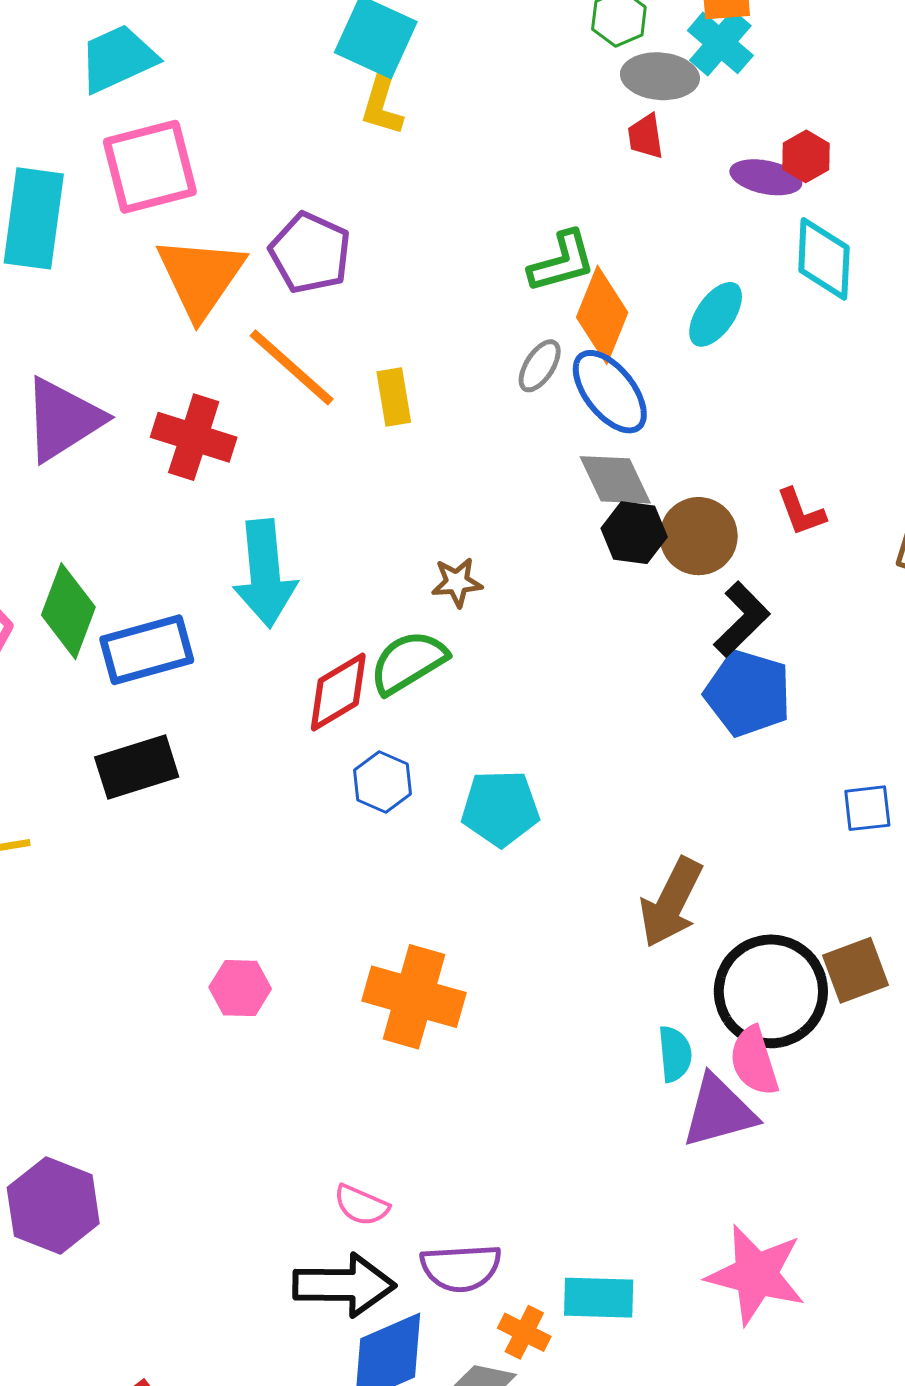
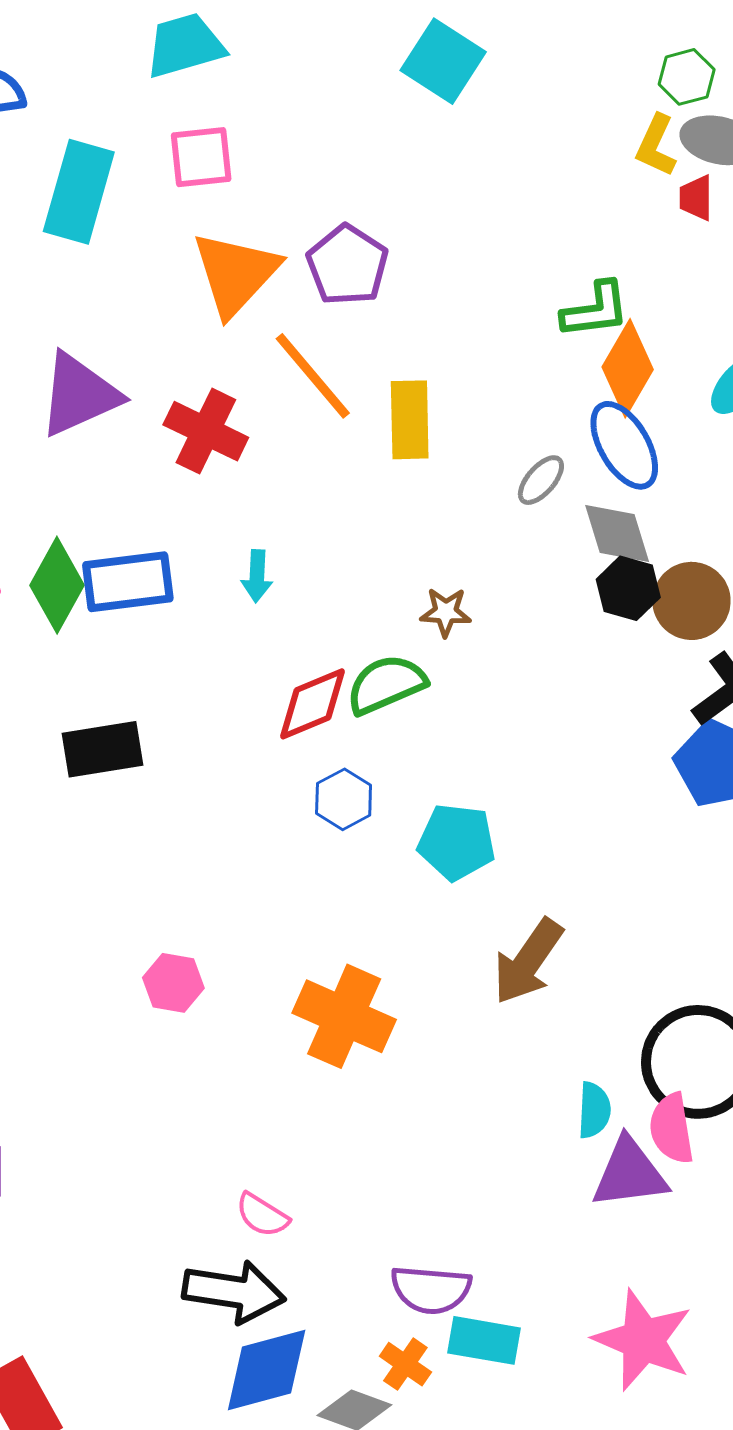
yellow L-shape: (382, 105) -> (656, 146), moved
pink square: (150, 167) -> (201, 157), size x0.7
gray ellipse: (540, 366) -> (541, 480), moved
yellow rectangle: (394, 397) -> (410, 420), size x1.4
cyan arrow: (265, 573) -> (257, 576), size x0.5
blue rectangle: (147, 650) -> (128, 582), moved
brown arrow: (671, 903) -> (528, 961), moved
purple semicircle: (461, 1268) -> (431, 1290), moved

